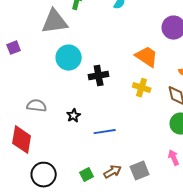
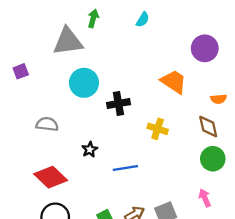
yellow cross: (142, 88) -> (158, 129), moved
gray semicircle: (37, 106) -> (47, 124), moved
red diamond: (22, 140) -> (51, 177), moved, turned -56

